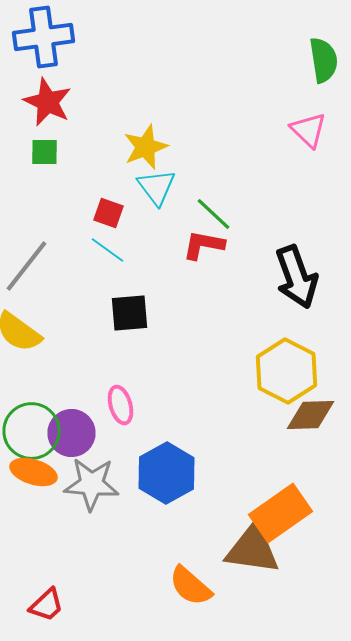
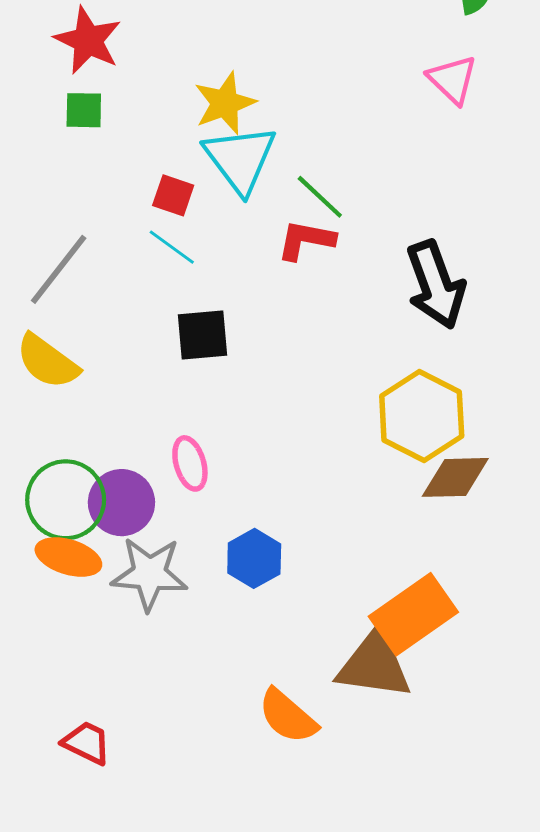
cyan triangle: (156, 187) -> (240, 159), size x1.4
blue hexagon: (166, 473) -> (254, 558), size x0.7
red trapezoid: (46, 605) -> (87, 743), turned -111

